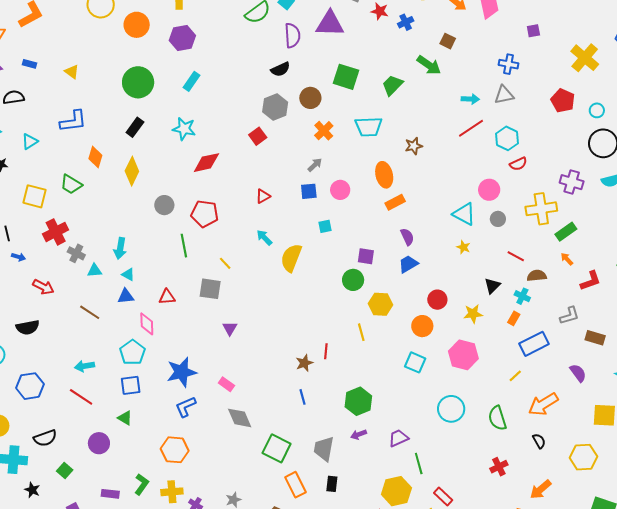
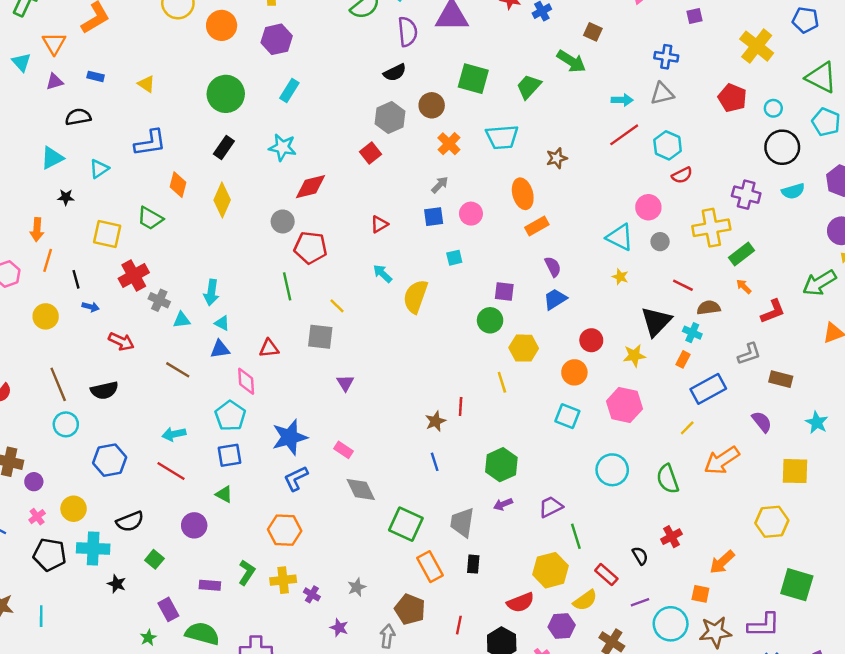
gray circle: (164, 205) -> (283, 221), moved
black triangle: (492, 286) -> (656, 321), size x1.6
black semicircle: (539, 441) -> (640, 556), moved

